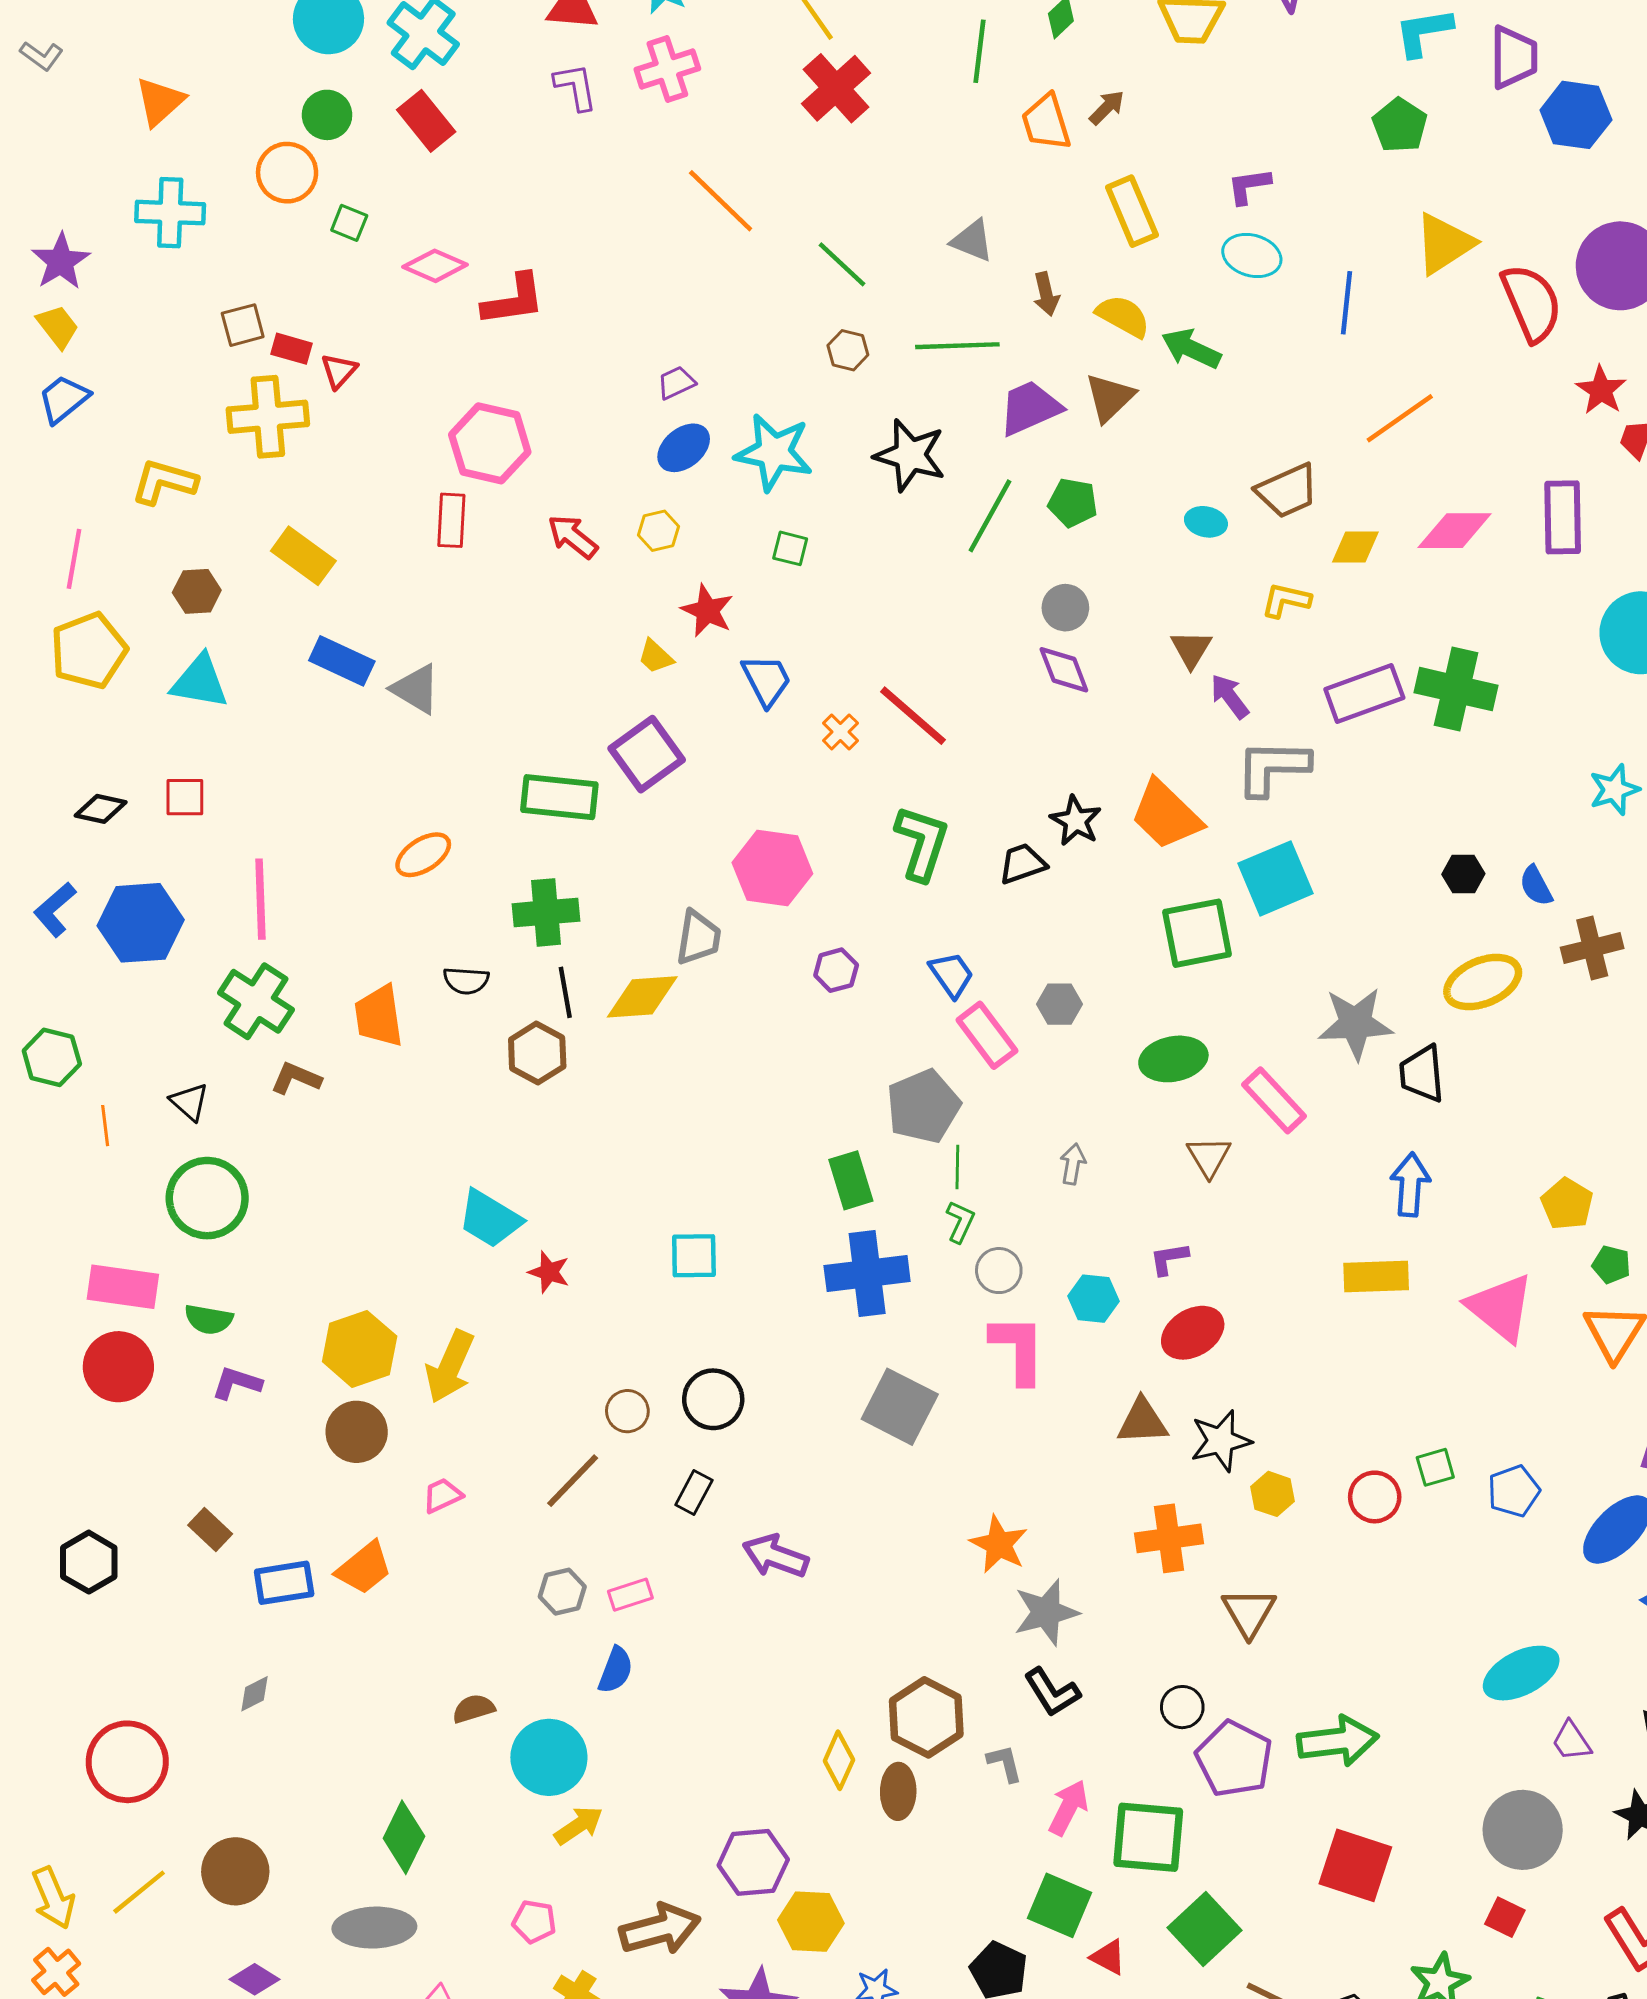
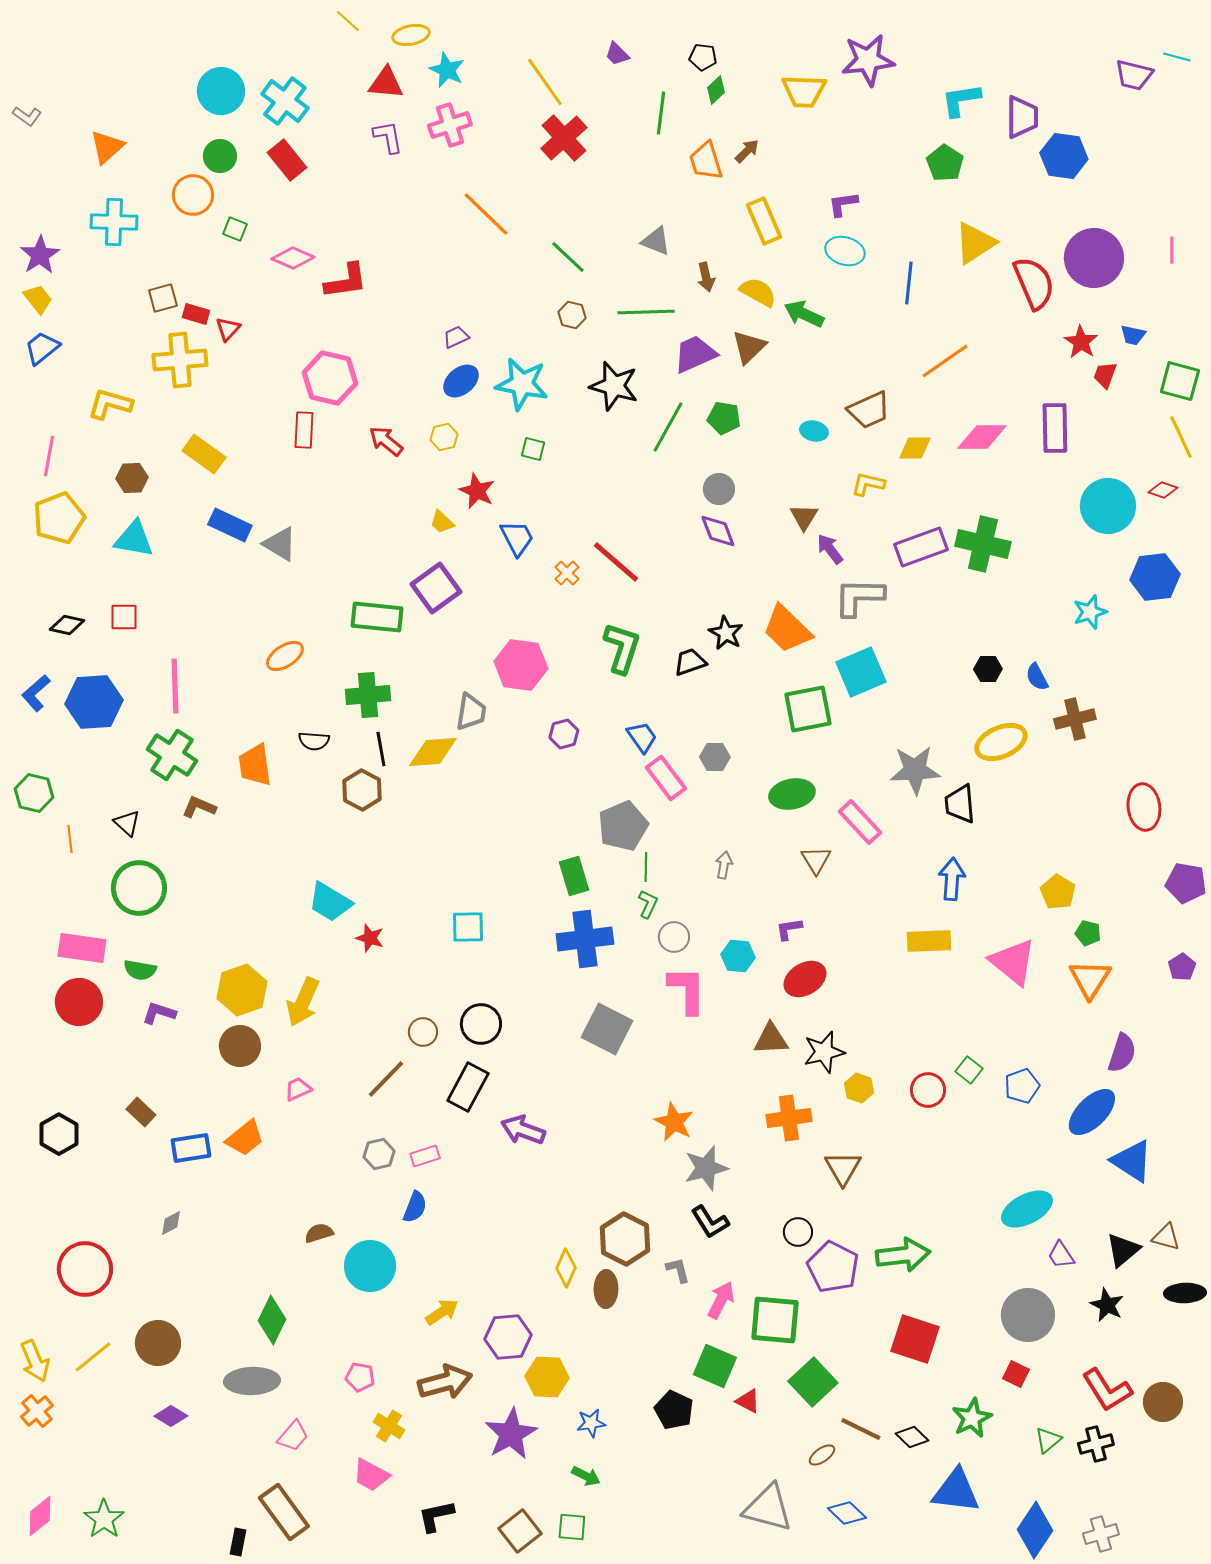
green square: (1435, 1467) -> (969, 1070), turned -36
black rectangle: (694, 1493) -> (468, 1087), size x1.6
yellow arrow: (579, 1825) -> (442, 1312), moved

